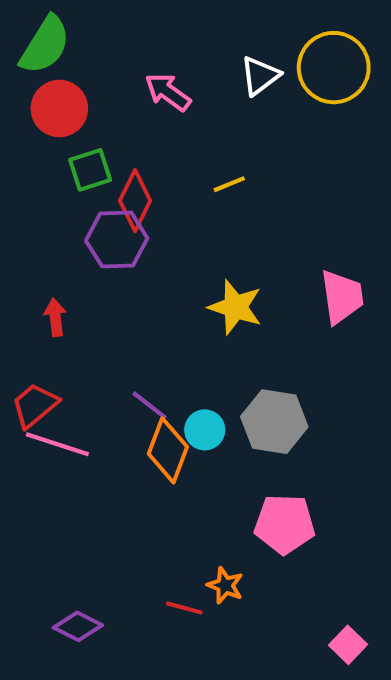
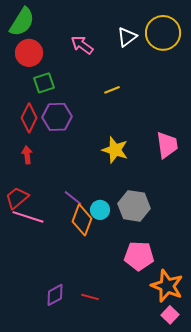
red diamond: (135, 201) -> (29, 118), moved
orange star: (225, 585) -> (167, 286), moved, size x1.8
purple diamond: (78, 626) -> (55, 295), moved, turned -55

